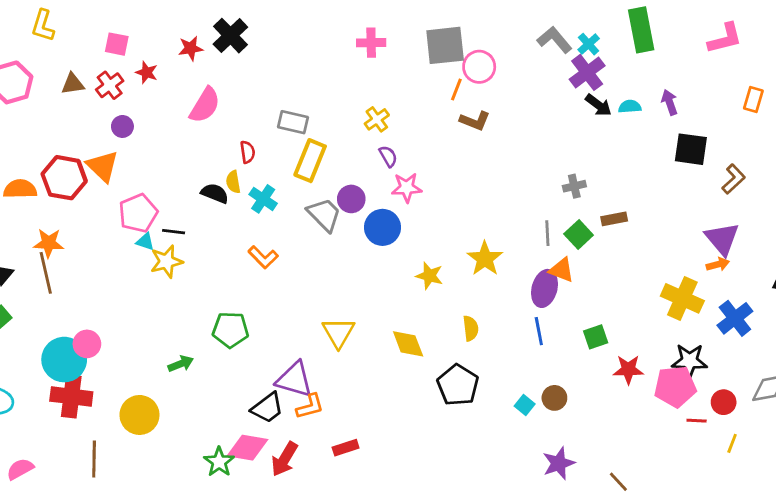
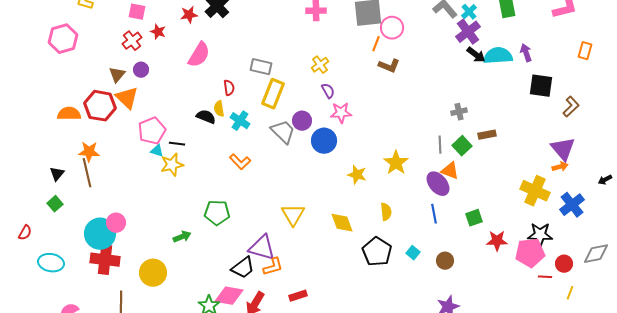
brown triangle: (73, 84) -> (117, 75), moved, turned -42
cyan semicircle: (630, 107) -> (498, 56), size x1.8
purple ellipse: (545, 288) -> (438, 184), turned -55
cyan square: (525, 405) -> (413, 253), moved

